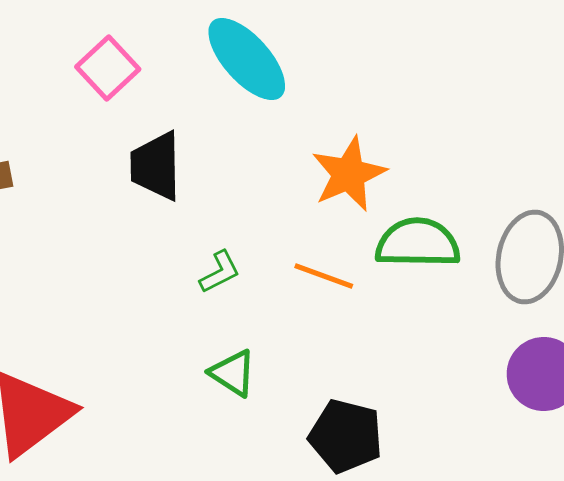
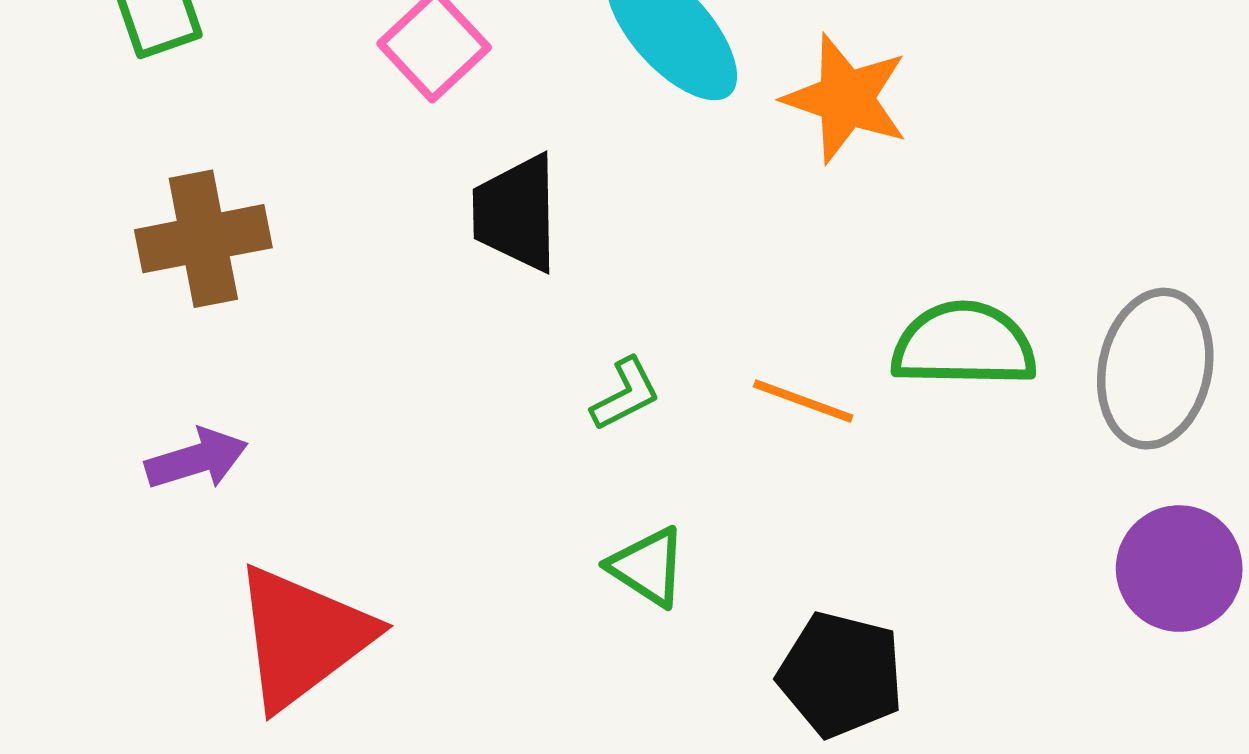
orange star: (349, 174) -> (846, 99), moved, turned -30

